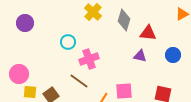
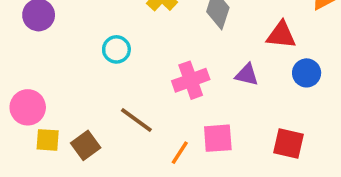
red triangle: (148, 33) -> (281, 35), moved
pink cross: (89, 59) -> (191, 80), moved

